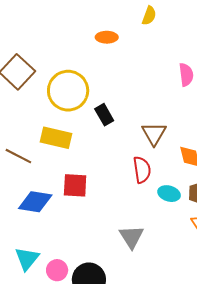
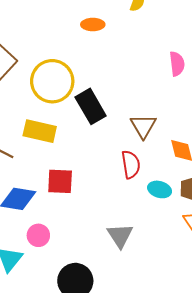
black rectangle: (104, 115) -> (91, 106), size x1.5
pink circle: (57, 270) -> (38, 235), moved

